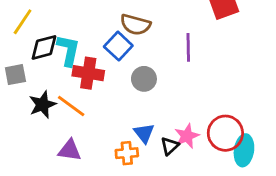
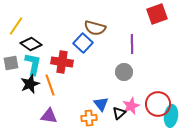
black diamond: (44, 47) -> (31, 44), turned 50
cyan L-shape: (68, 50) -> (33, 64), moved
gray circle: (144, 79) -> (124, 72), moved
orange line: (71, 106) -> (50, 85), turned 35

